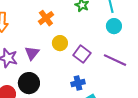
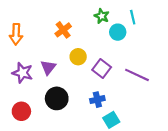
cyan circle: (114, 26) -> (118, 32), moved
black circle: (29, 83) -> (57, 98), moved

